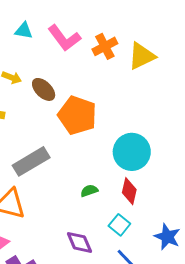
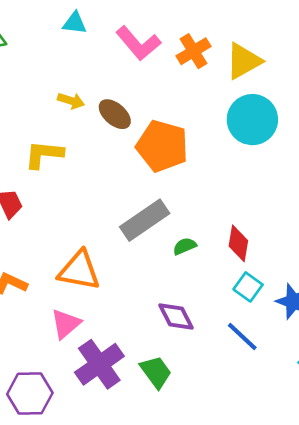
cyan triangle: (24, 31) -> (75, 23), moved
cyan circle: (132, 152) -> (252, 120), moved
gray rectangle: (31, 161) -> (145, 220), moved
cyan square: (119, 225) -> (248, 287), moved

